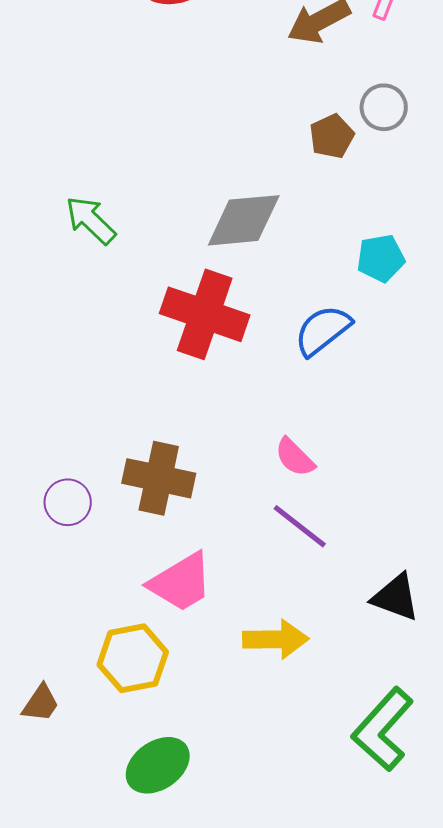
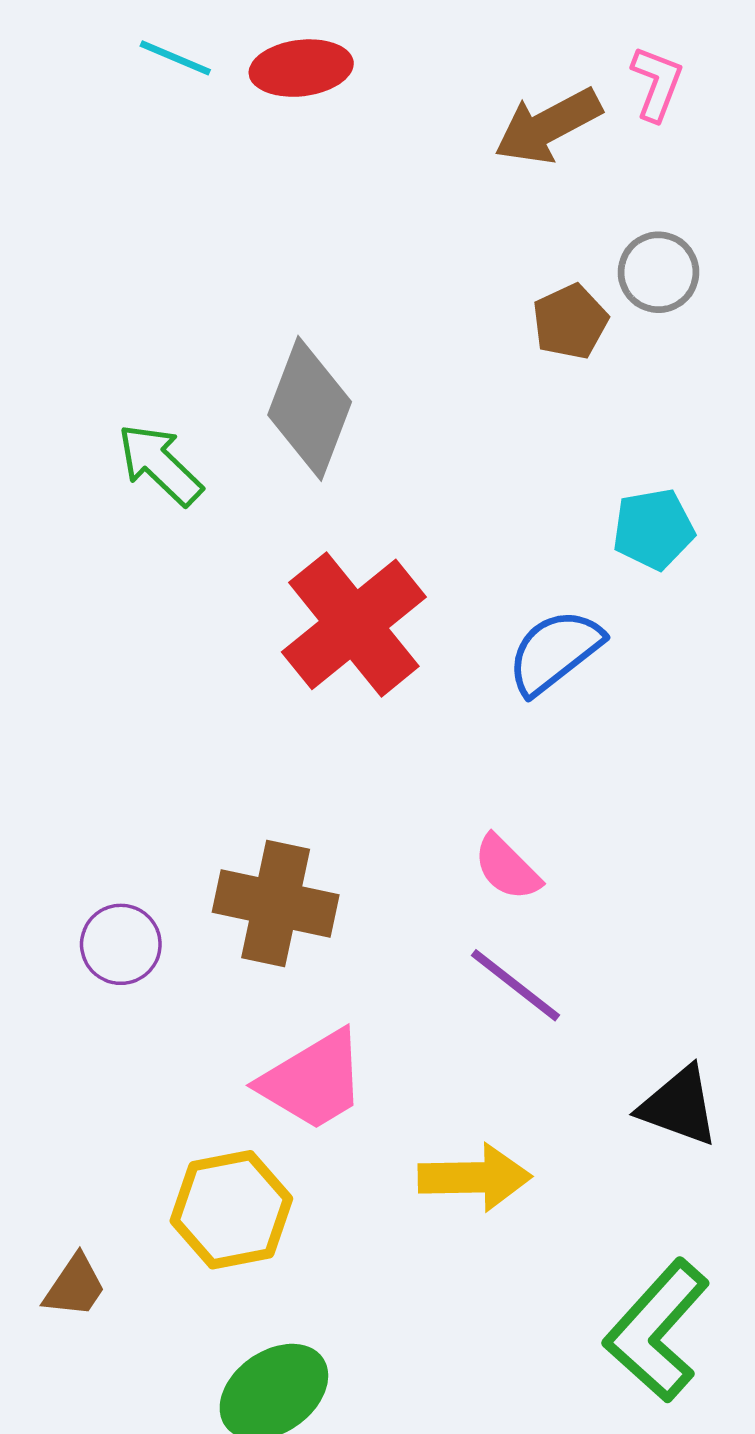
gray diamond: (244, 220) -> (310, 408), moved, turned -64
red cross: (205, 314) -> (354, 624), turned 32

